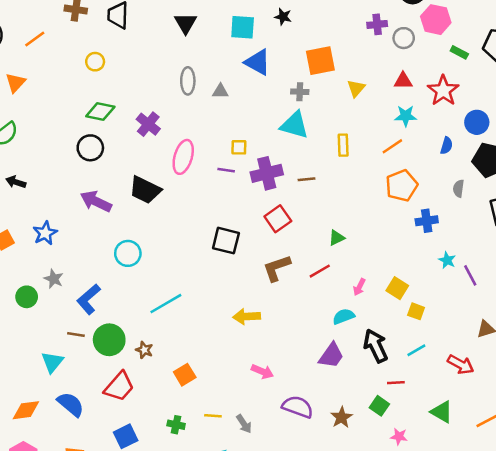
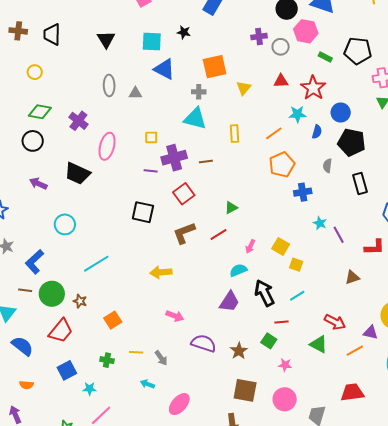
cyan star: (406, 116) -> (297, 114), moved
purple line: (226, 170) -> (151, 171), moved
purple arrow: (96, 201) -> (38, 184), size x0.7
red arrow: (461, 365) -> (335, 322), moved

